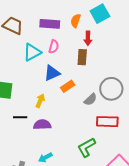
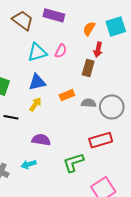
purple rectangle: (50, 24) -> (54, 15), moved
blue triangle: (52, 73) -> (37, 82), moved
gray semicircle: (90, 99) -> (89, 103), moved, turned -144
red rectangle: (107, 122) -> (101, 140), turned -30
purple semicircle: (42, 125) -> (41, 140), moved

